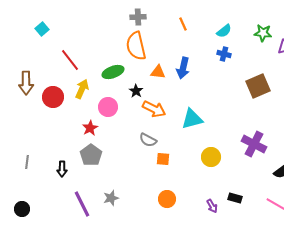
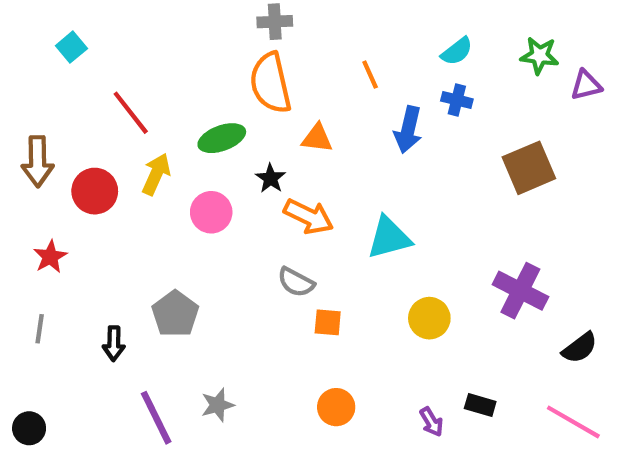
orange line: (183, 24) -> (370, 75), moved
blue arrow: (183, 68) -> (408, 130), moved
red star: (90, 128) -> (50, 257), moved

